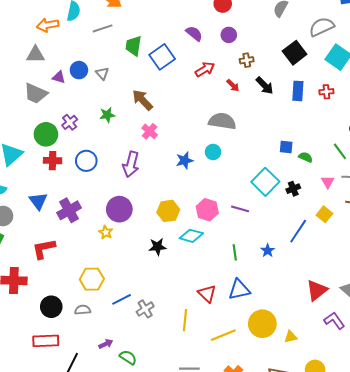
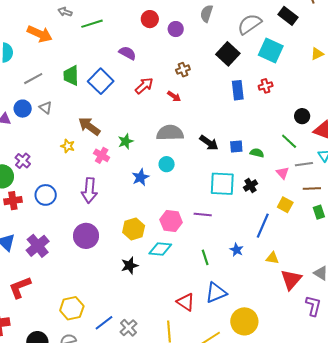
gray line: (103, 28) -> (33, 79), moved
purple circle: (229, 35) -> (176, 29), moved
black arrow: (265, 86) -> (209, 143), moved
green star: (107, 115) -> (126, 141), moved
cyan square: (265, 182) -> (222, 184), turned -32
yellow star: (106, 232) -> (68, 146), moved
purple L-shape: (334, 321) -> (313, 306), turned 60
yellow triangle: (291, 337) -> (272, 258), moved, turned 32

